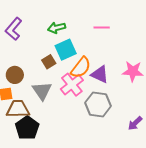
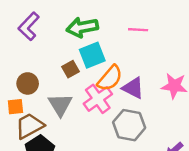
green arrow: (57, 28) -> (82, 27), size x1.4
brown trapezoid: (18, 109) -> (30, 126), turned -30

